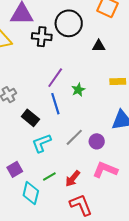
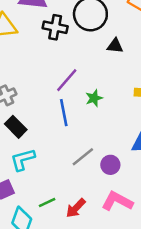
black triangle: (99, 46) -> (115, 46), moved
black rectangle: (30, 118) -> (16, 127), moved
cyan L-shape: (42, 143) -> (23, 160), moved

